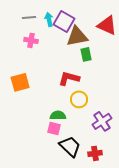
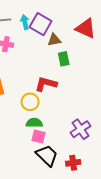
brown triangle: (77, 36) -> (54, 40), size x0.6
yellow circle: (79, 99) -> (30, 102), moved
pink square: (54, 128) -> (38, 137), moved

